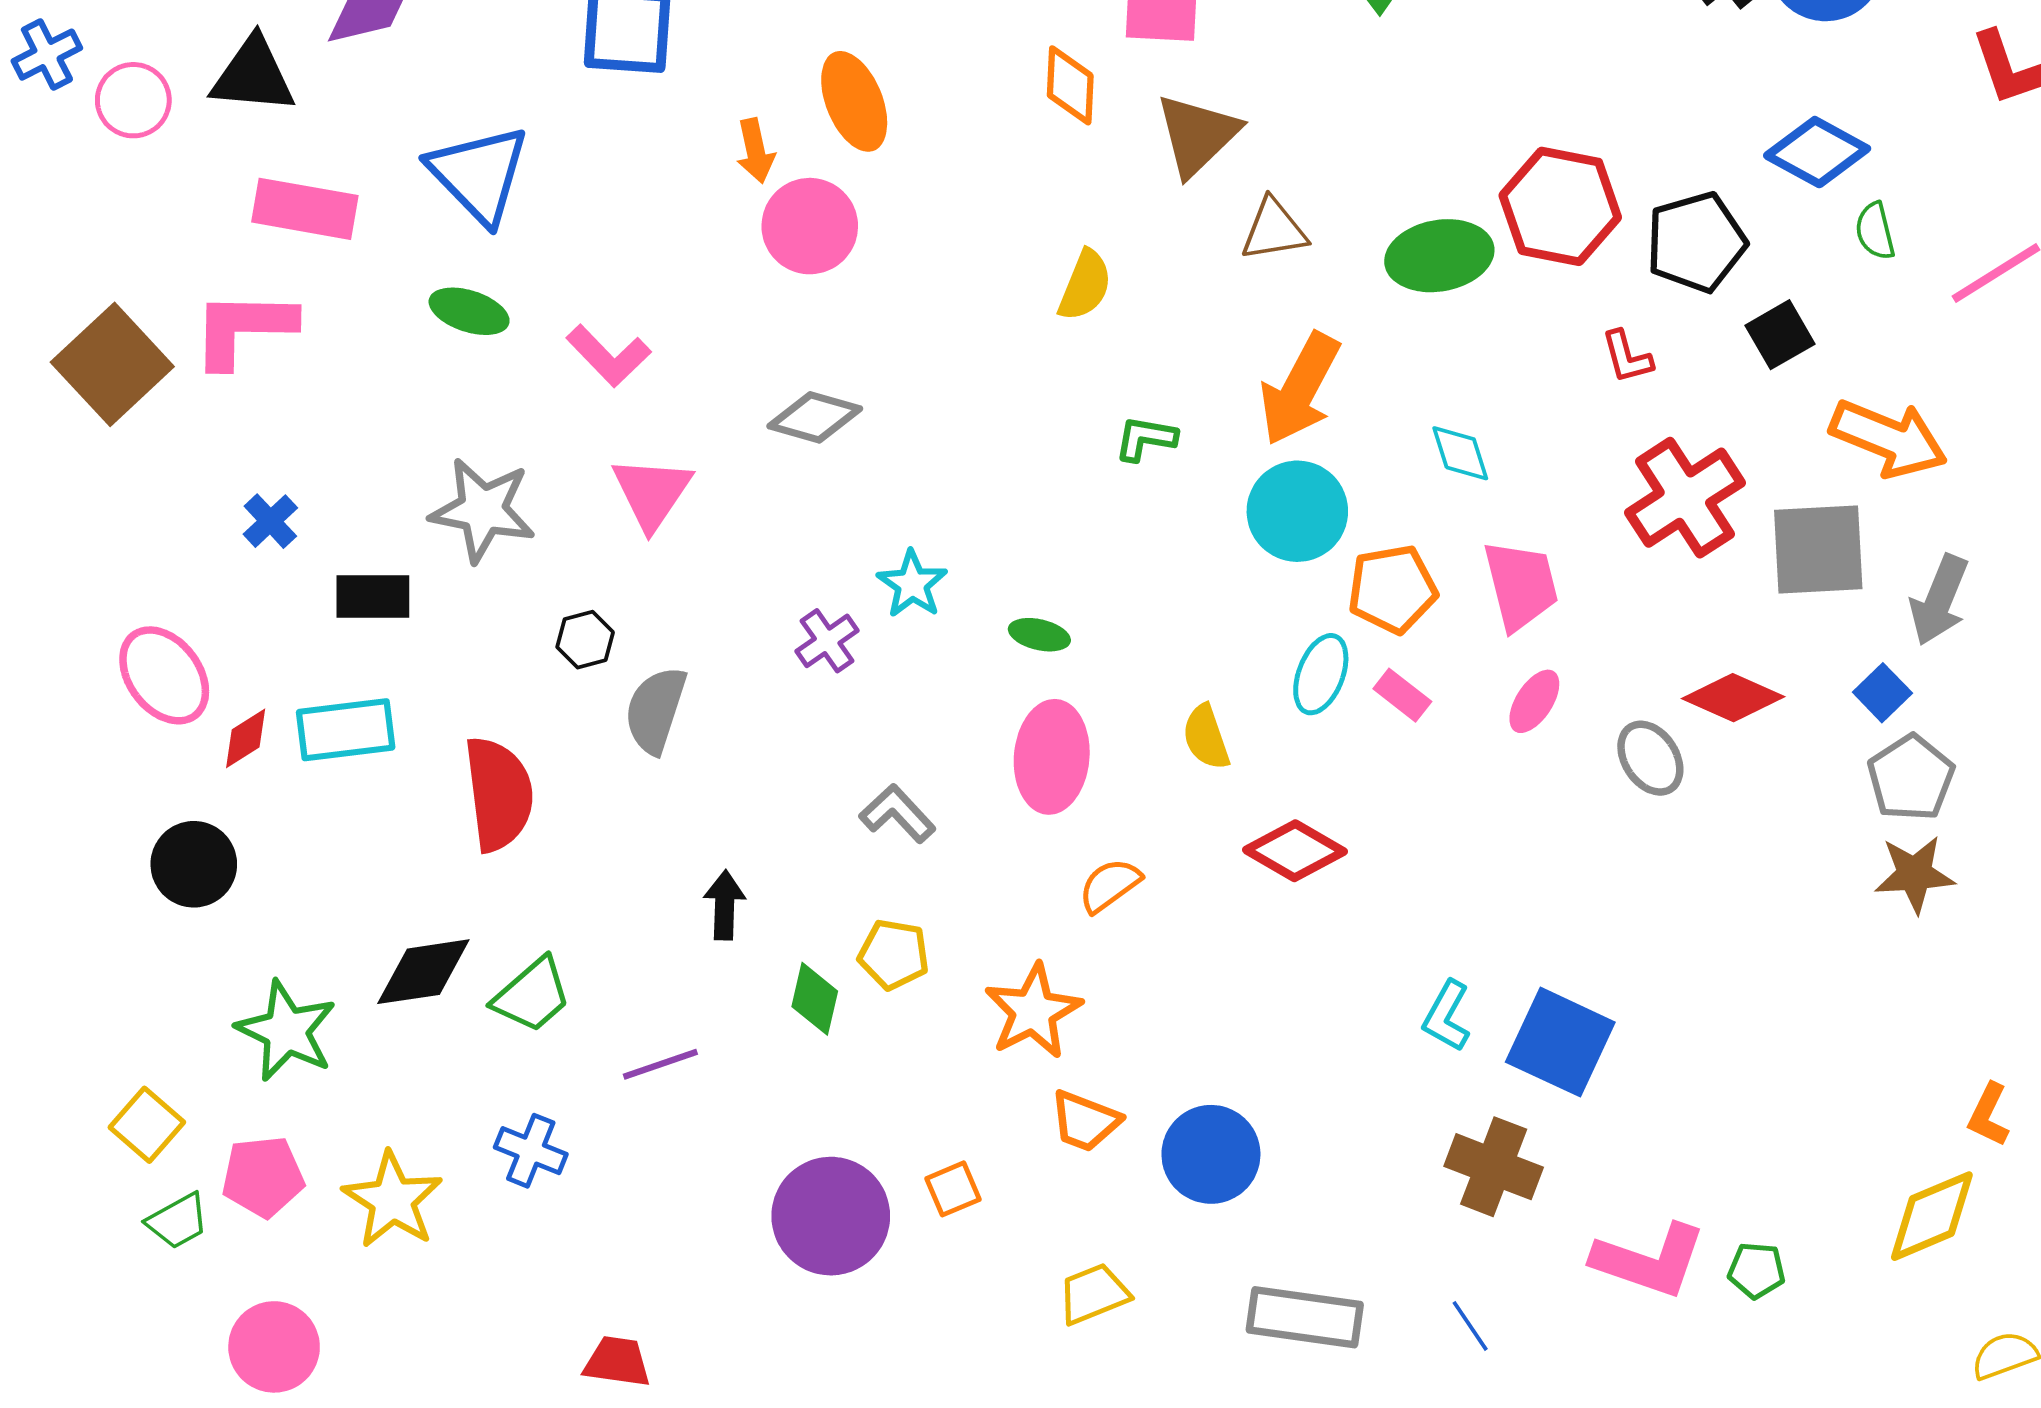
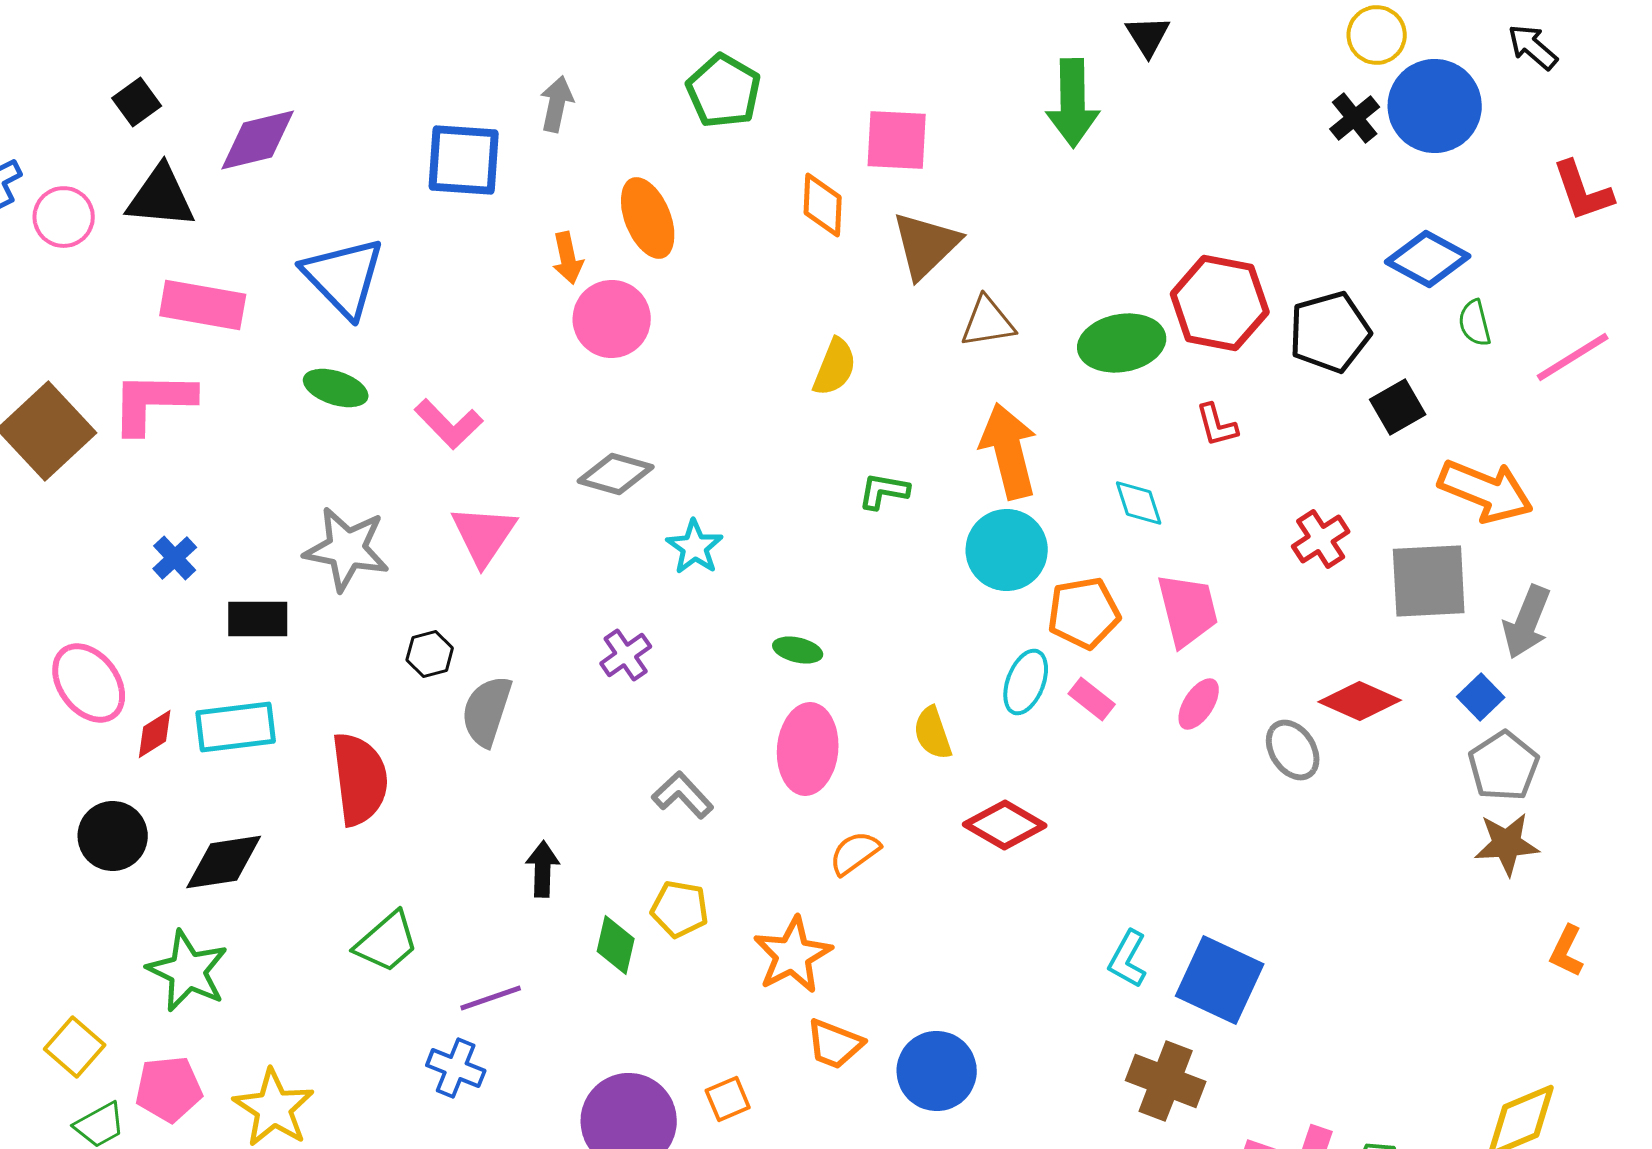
red L-shape: (1627, 357) -> (1217, 425), moved
orange arrow: (1300, 389) -> (1009, 451), turned 138
red cross: (1685, 498) -> (1321, 539), size x0.6
cyan star: (912, 584) -> (695, 547), moved
black diamond: (423, 972) -> (224, 862), moved
orange L-shape: (1989, 1115) -> (1567, 951), moved
blue cross: (531, 1151) -> (456, 1068), moved

